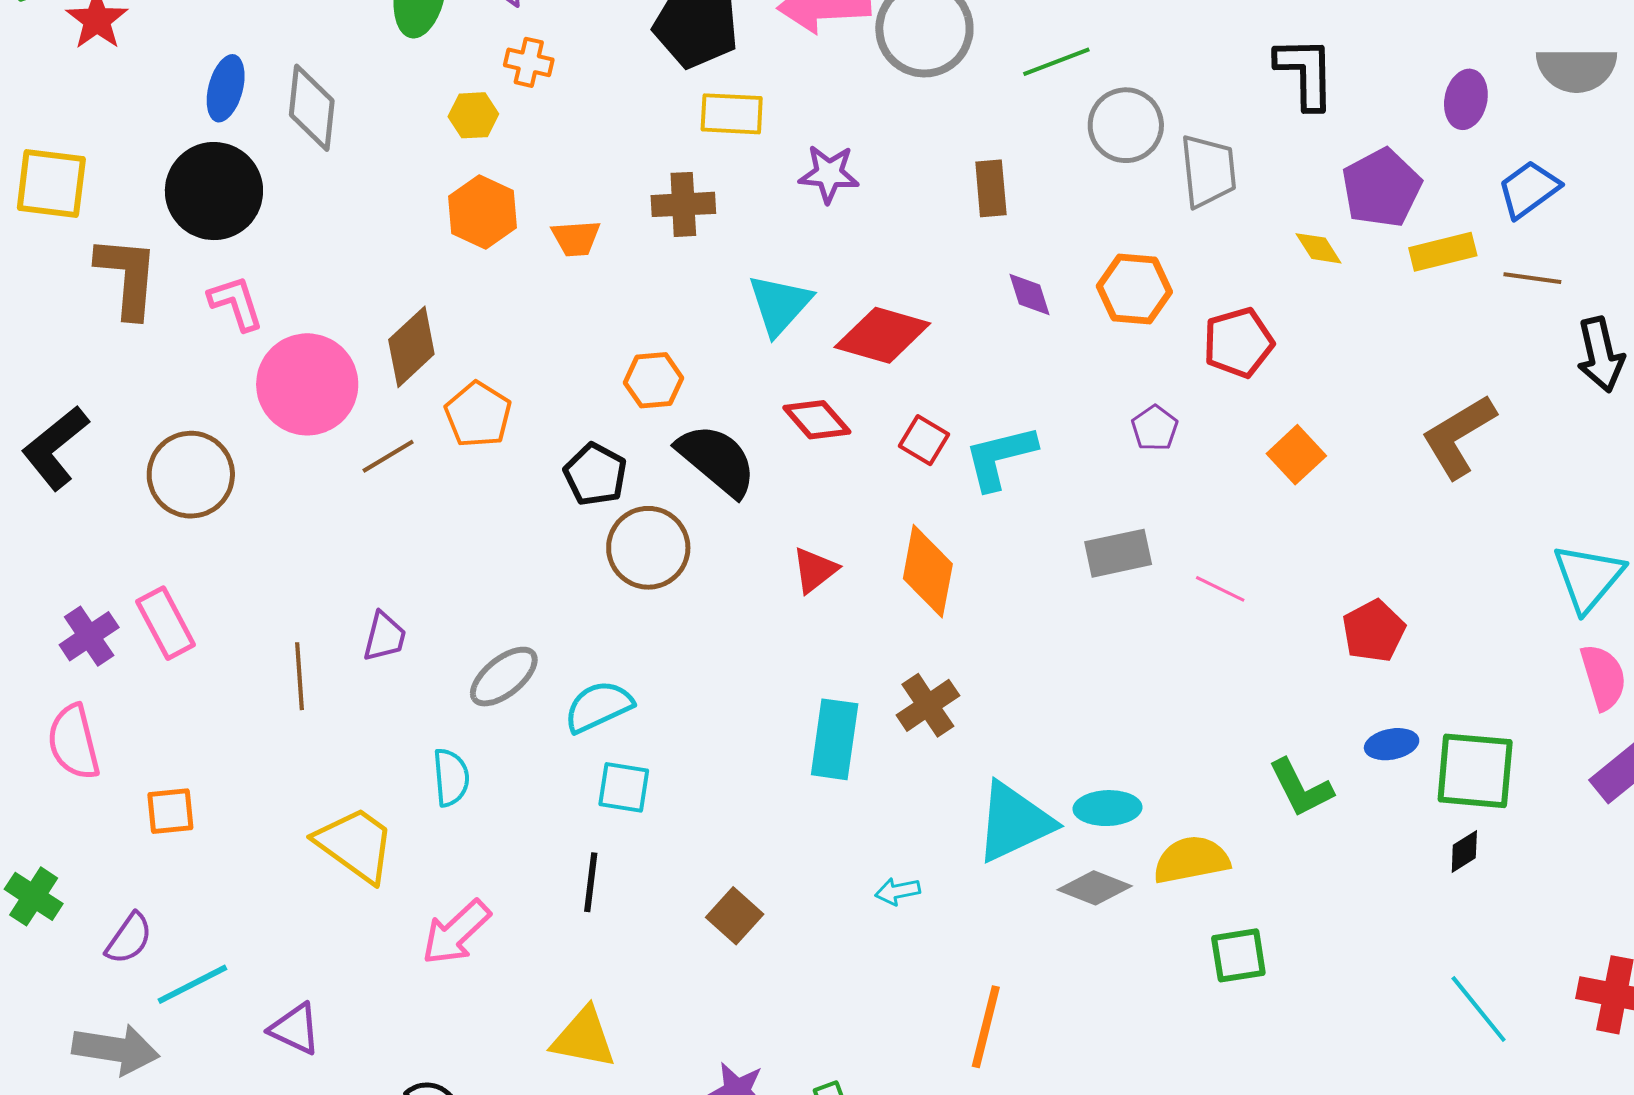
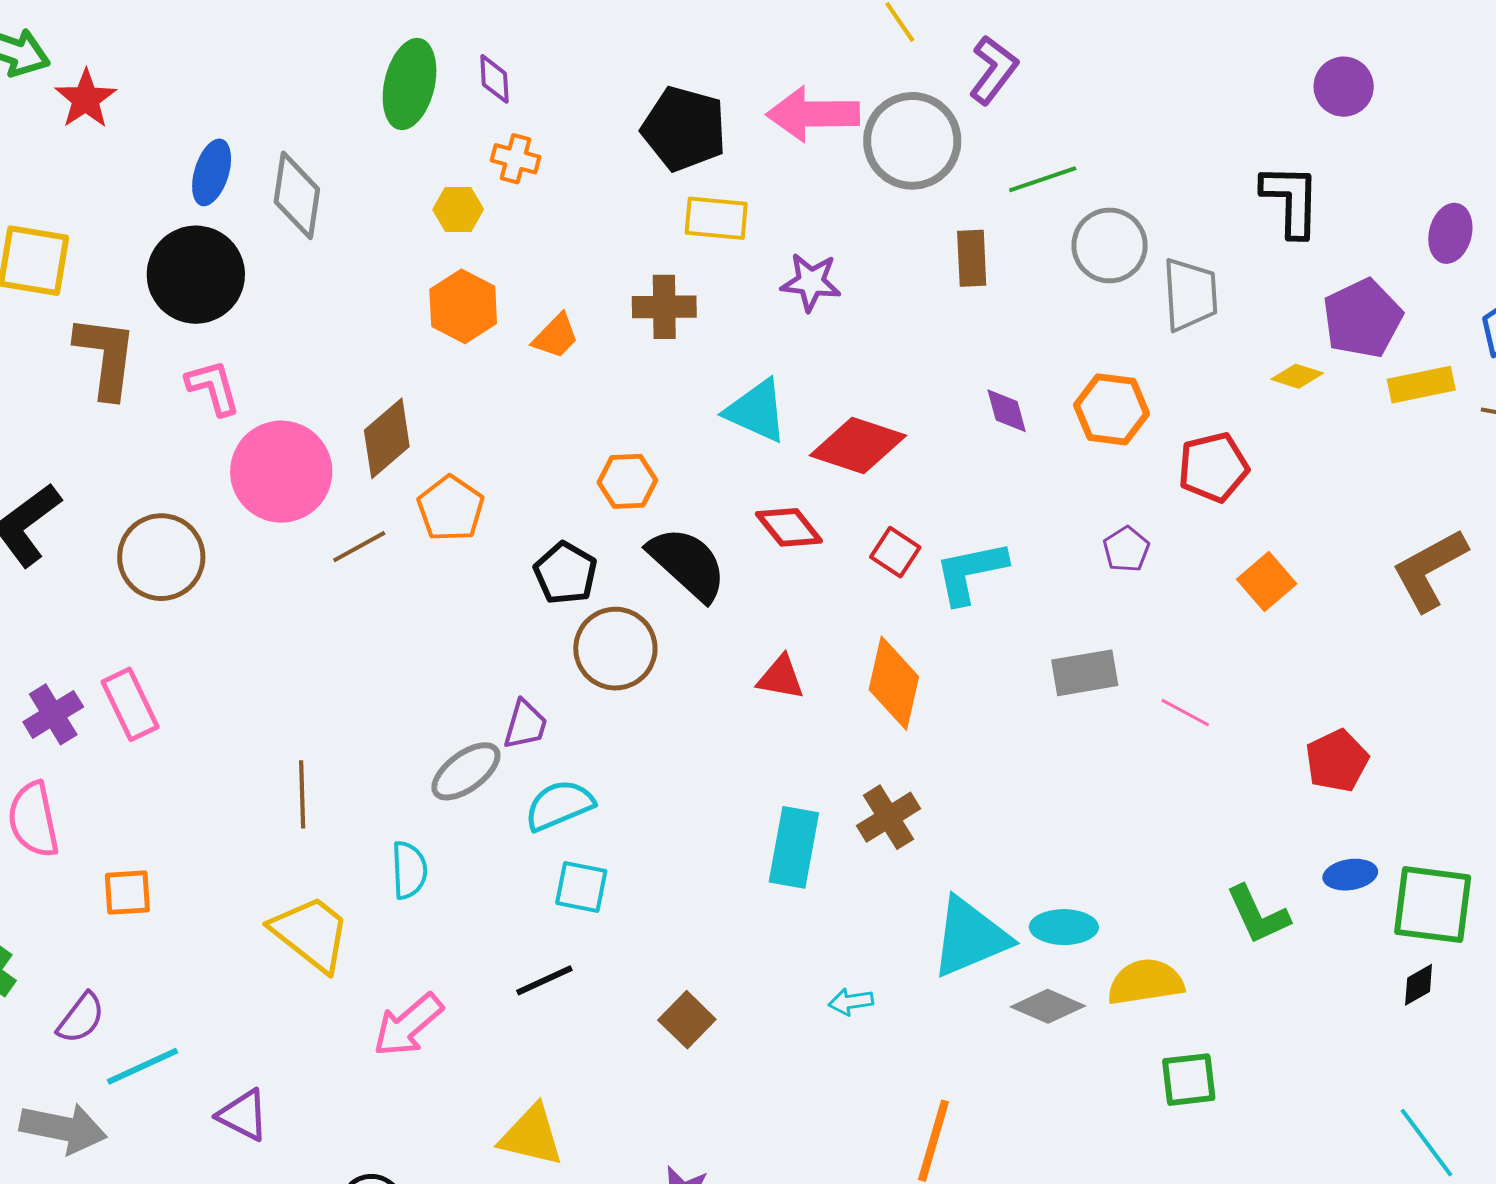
brown rectangle: (991, 188) -> (972, 258), moved
orange trapezoid: (576, 238) -> (556, 336), turned -44
yellow diamond: (1318, 248) -> (1297, 376), turned -42
cyan triangle: (780, 305) -> (757, 411), turned -50
red triangle: (815, 570) -> (781, 678), turned 46
purple trapezoid: (385, 637) -> (525, 725), moved
brown line: (299, 676) -> (302, 794), moved
black line: (591, 882) -> (544, 980), turned 56

